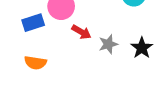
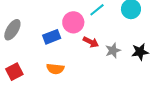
black star: (142, 48) -> (140, 52), turned 30

